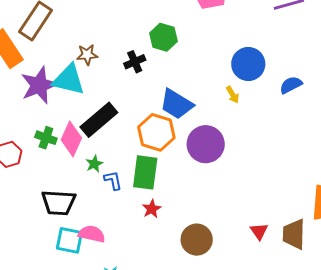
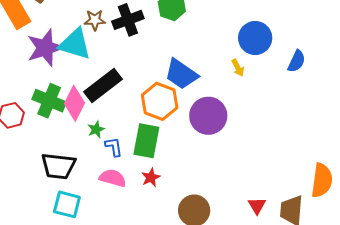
black cross: (135, 62) -> (128, 20), moved, size x1.4
blue semicircle: (291, 85) -> (297, 61), turned 140
green cross: (46, 138) -> (49, 101), size x1.5
pink semicircle: (92, 234) -> (113, 178), moved

